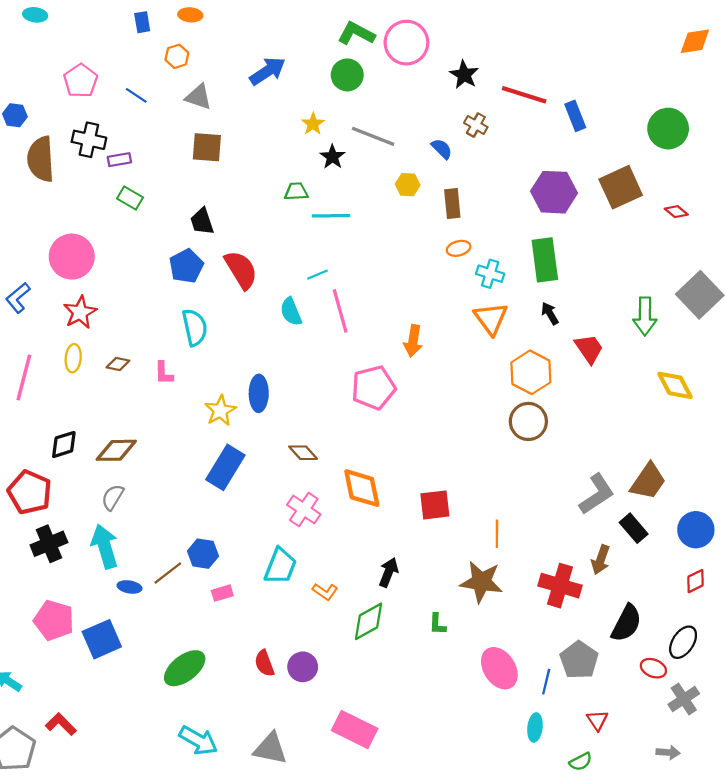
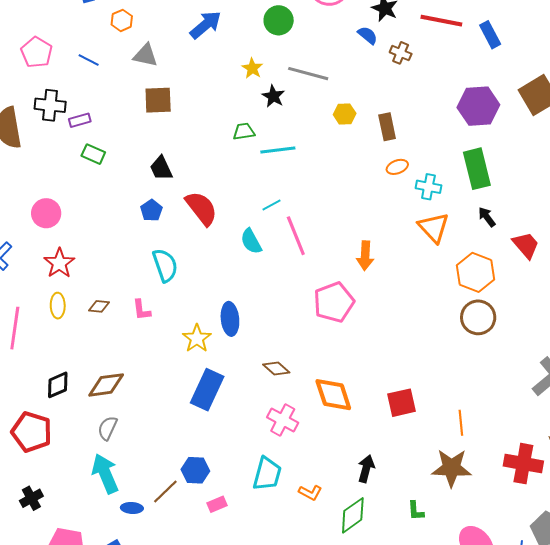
blue semicircle: (442, 149) -> (368, 35), moved
pink circle: (72, 257) -> (46, 213), size x0.7
blue pentagon: (186, 266) -> (151, 210), size x0.7
black cross: (49, 544) -> (31, 498), moved, size x0.7

